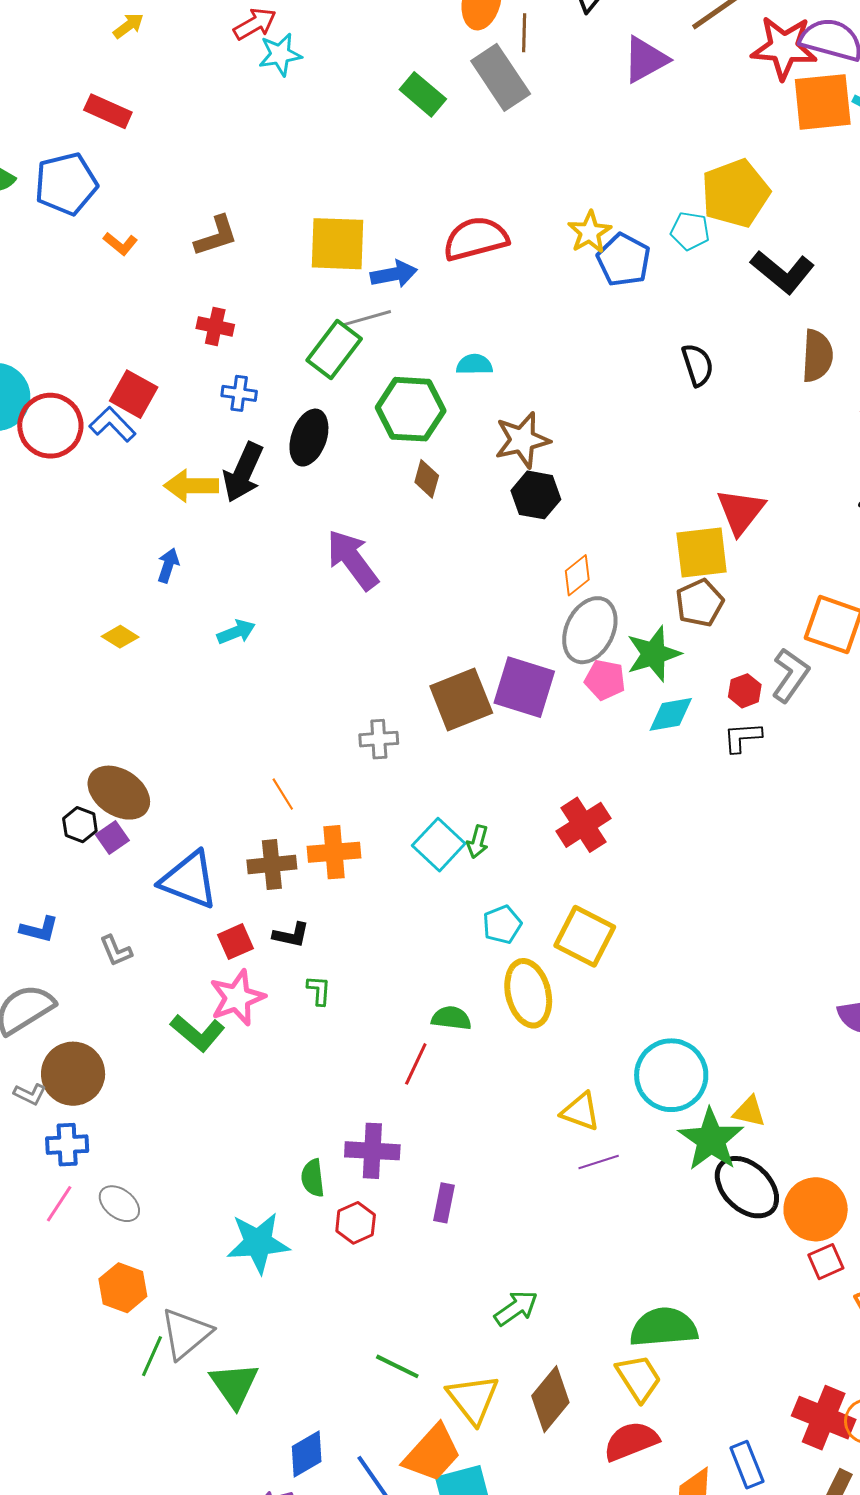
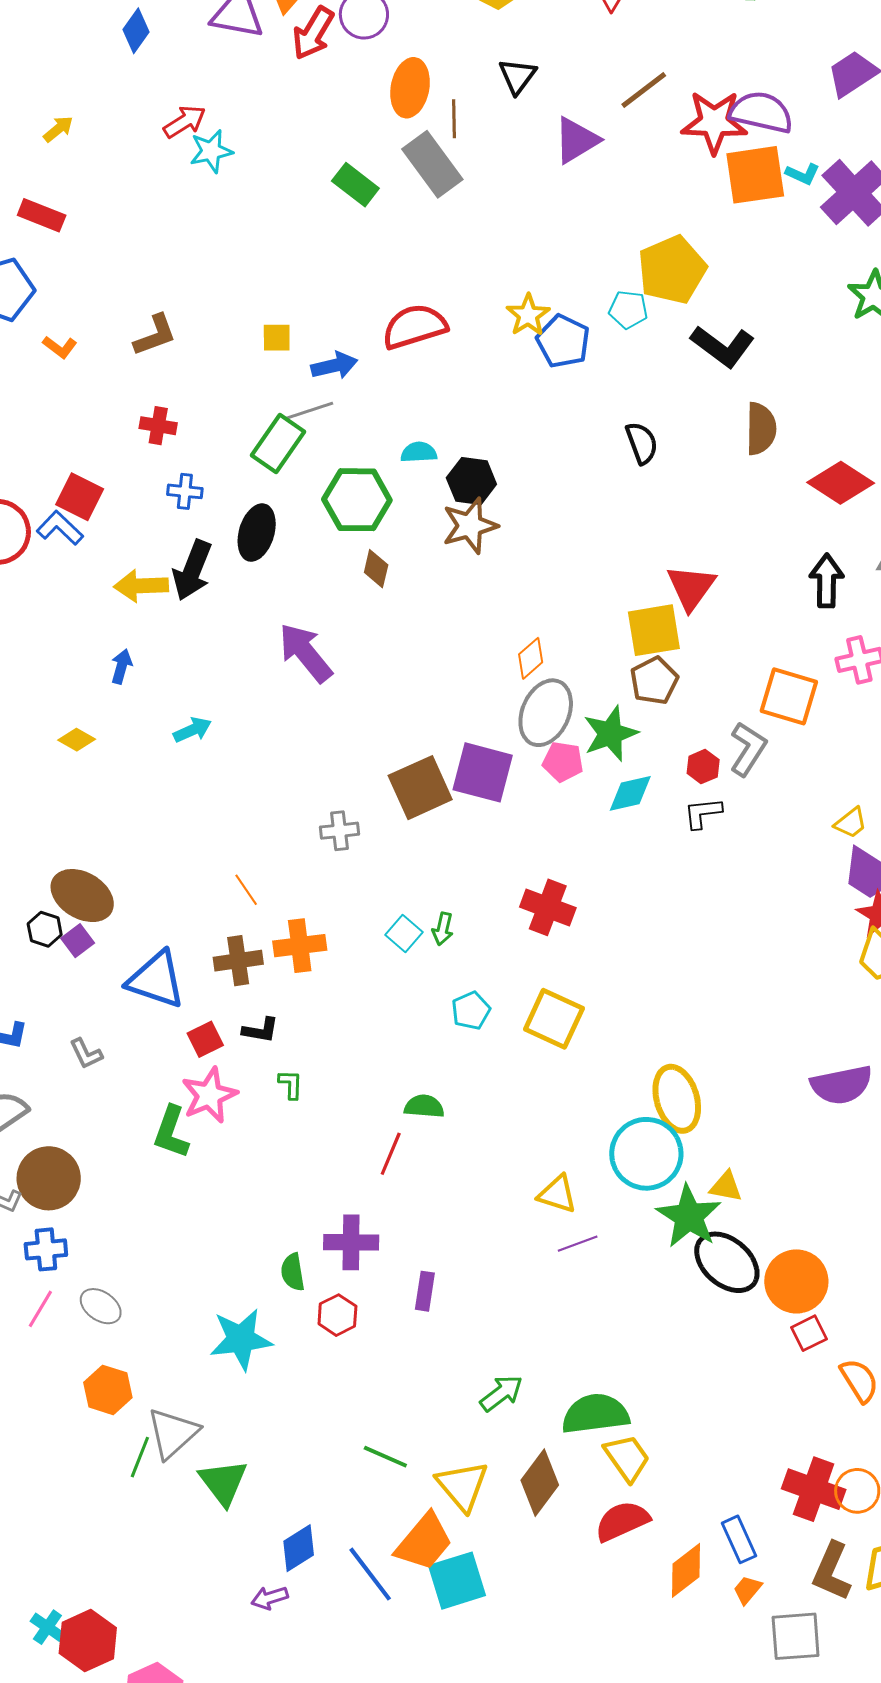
yellow square: (337, 244) -> (277, 338), size x0.5
black hexagon: (536, 495) -> (471, 481), moved
red cross: (583, 825) -> (548, 907), turned -34
cyan square: (439, 845) -> (404, 933), size x0.7
yellow ellipse: (528, 993) -> (677, 1099), moved
green L-shape: (198, 1033) -> (171, 1132), turned 72
green semicircle: (664, 1327) -> (595, 1414), moved

